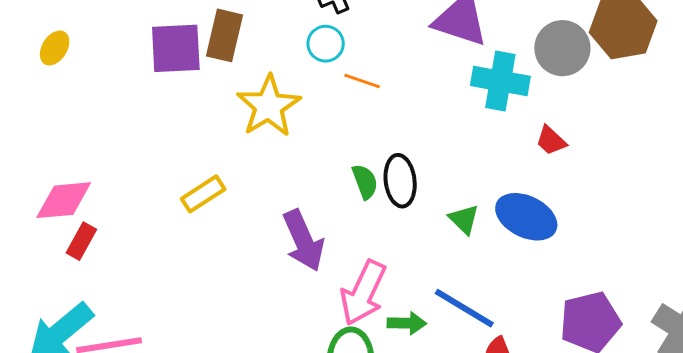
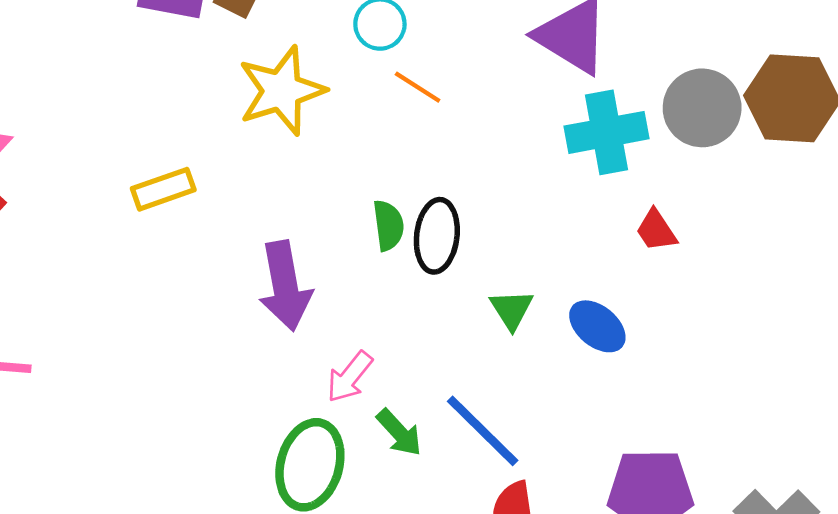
cyan cross: (500, 81) -> (607, 132), turned -34
blue ellipse: (526, 217) -> (597, 326), size x0.7
pink arrow: (363, 293) -> (350, 377), size x0.6
green arrow: (407, 323) -> (399, 433), turned 33

